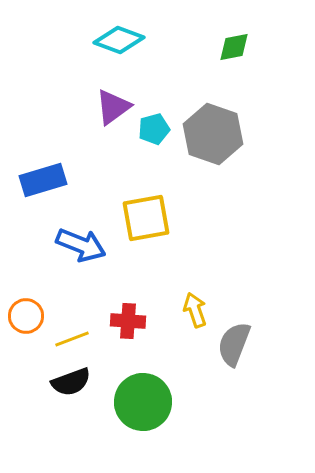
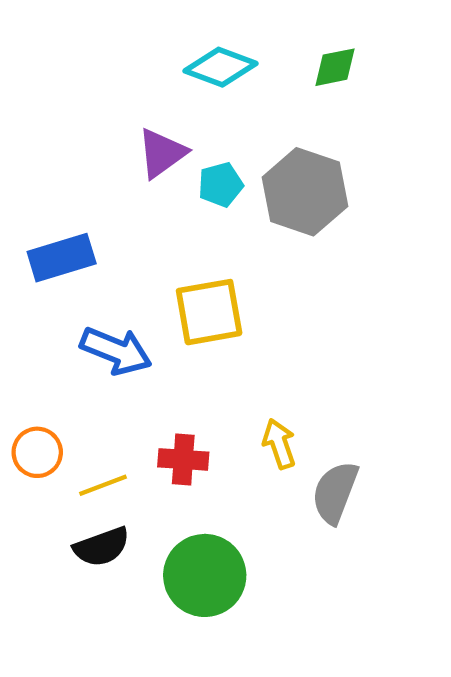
cyan diamond: (119, 40) -> (220, 67), moved

